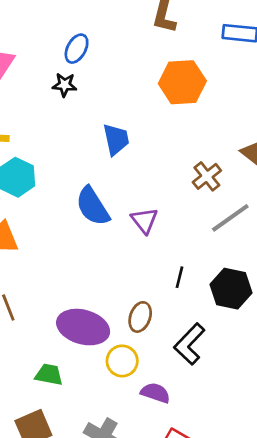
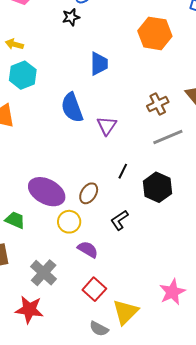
black star: (65, 85) -> (71, 17), turned -30
black L-shape: (189, 344) -> (119, 220), size x0.7

